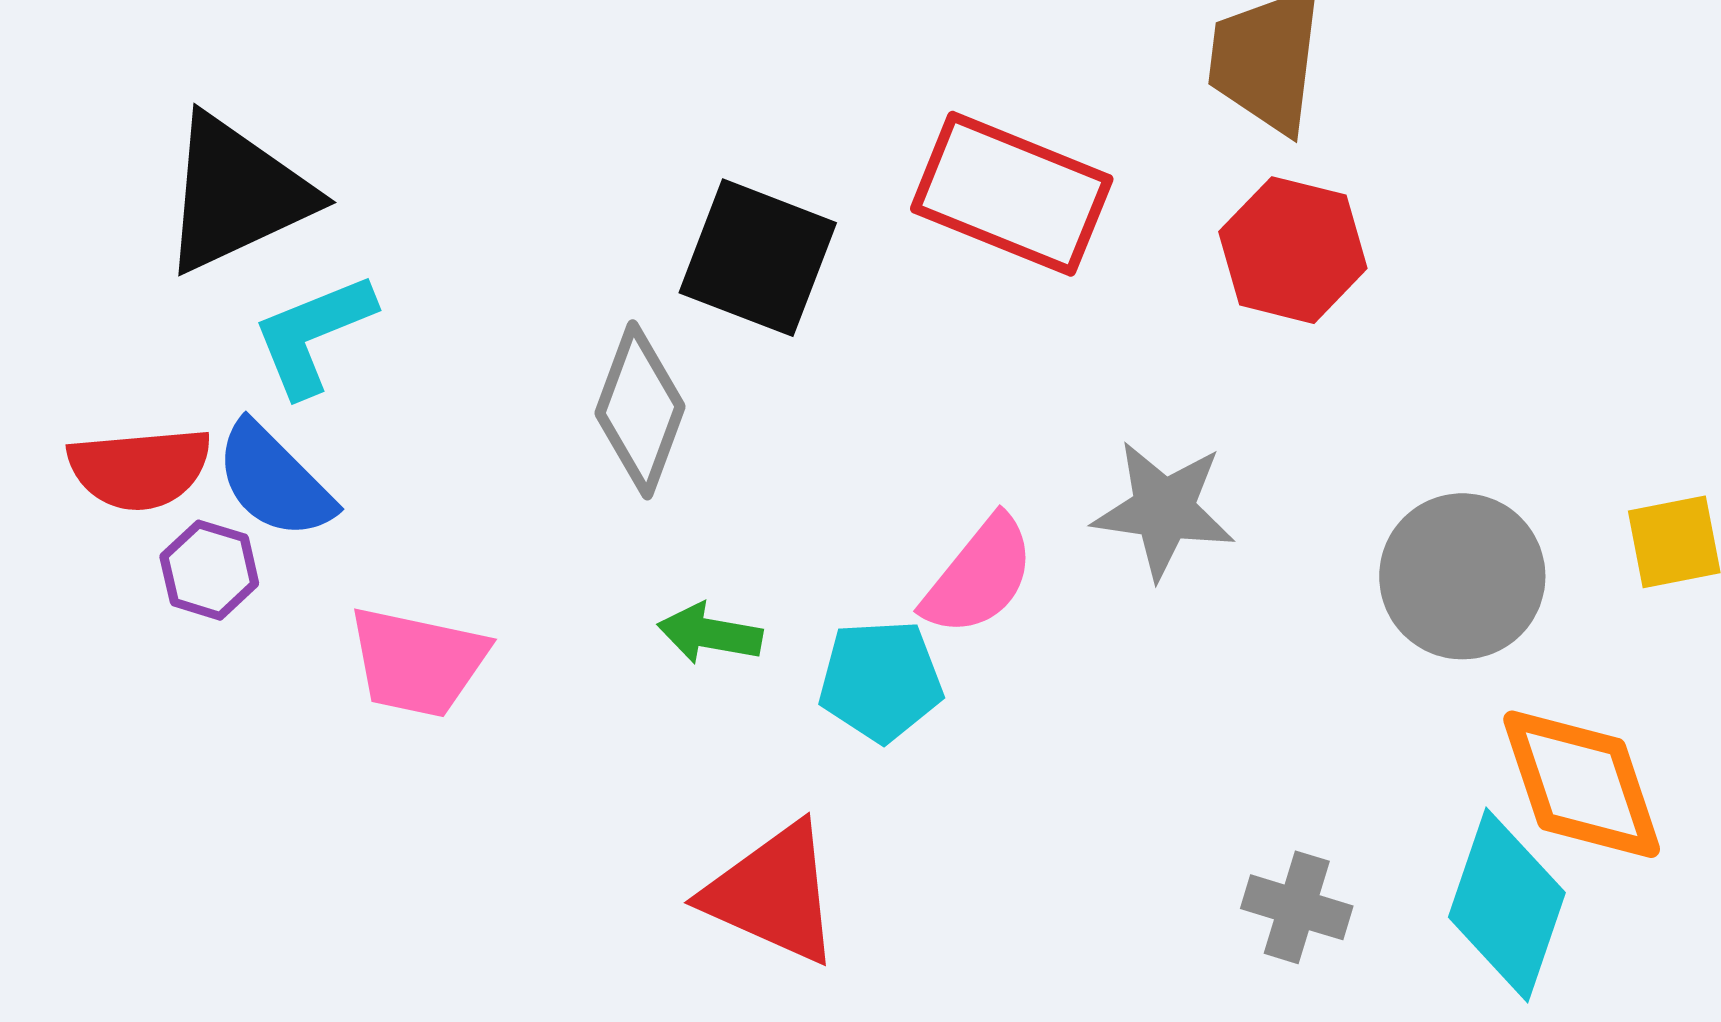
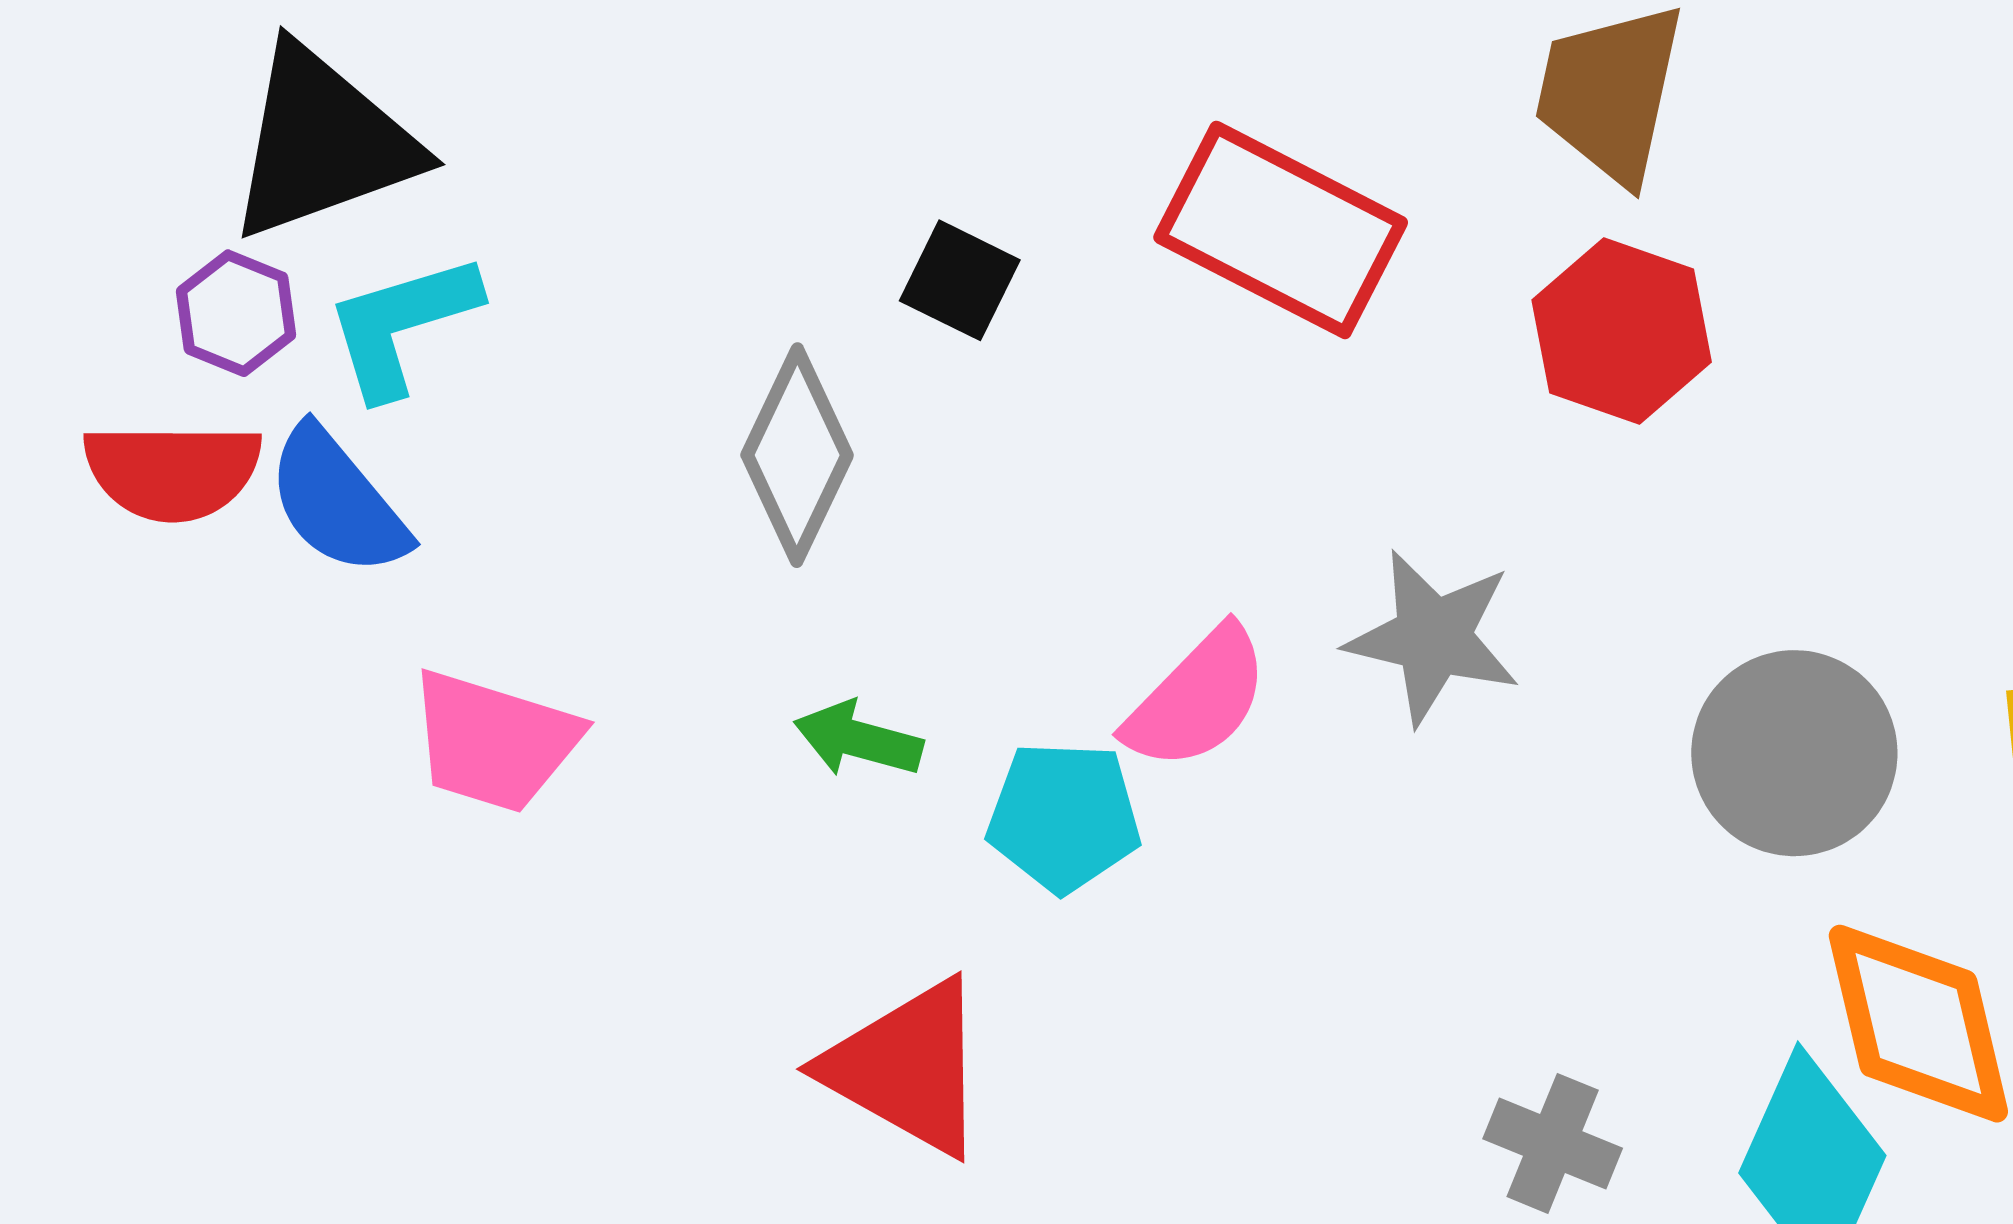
black square: (758, 258) -> (960, 280), size x0.6
purple hexagon: (209, 570) -> (236, 313), moved

